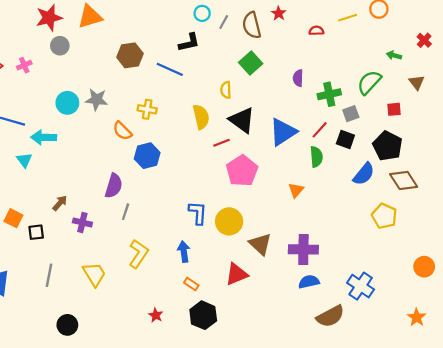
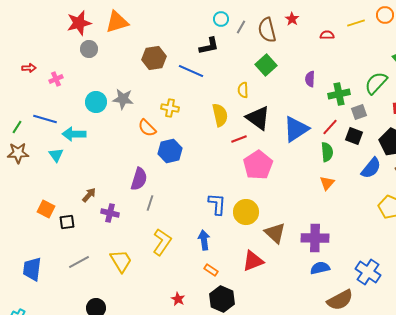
pink cross: (24, 65) -> (56, 79), moved
orange triangle: (296, 190) -> (327, 183), moved
gray line: (49, 275) -> (79, 262), turned 50

